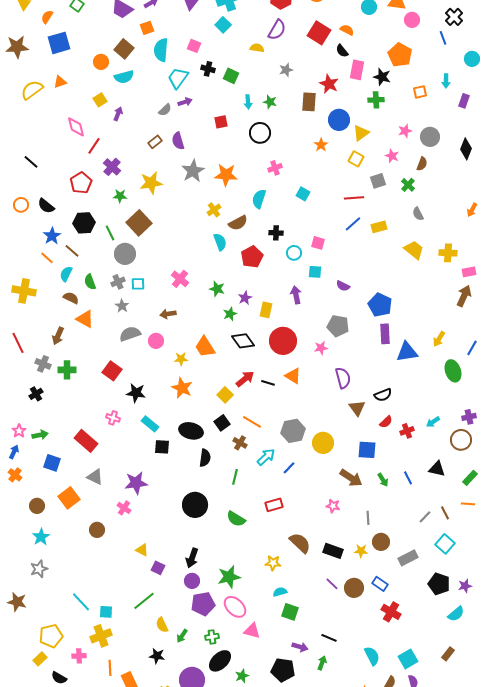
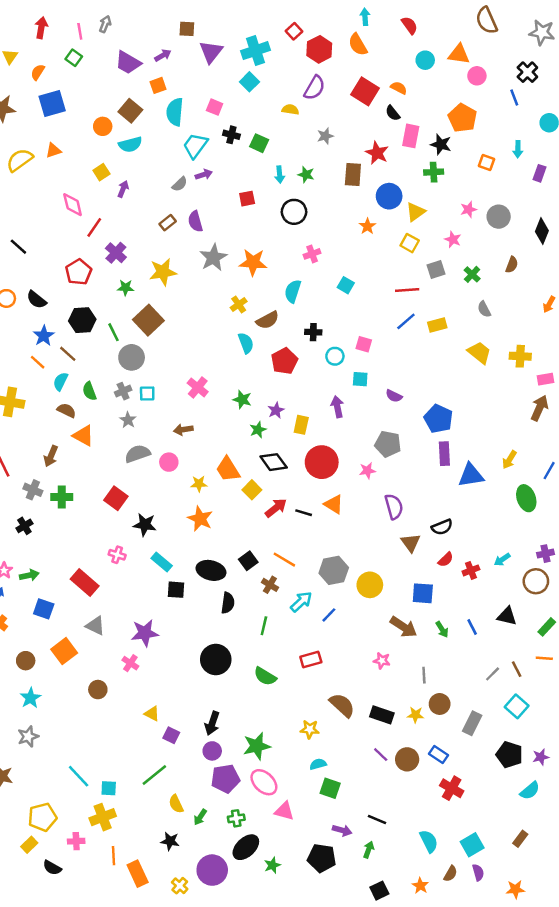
orange square: (420, 92) -> (487, 162), turned 32
brown semicircle: (422, 164) -> (512, 265), moved
yellow square: (225, 395) -> (252, 490), moved
gray rectangle: (408, 558) -> (472, 723), turned -36

